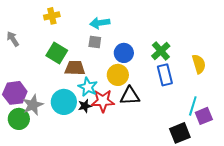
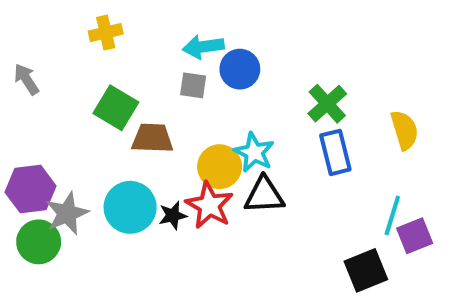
blue circle: (124, 53) -> (240, 69), moved
yellow circle: (118, 75) -> (220, 167), moved
cyan star: (88, 87) -> (254, 152), moved
red star: (103, 101) -> (209, 205), turned 30

